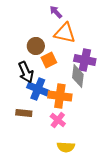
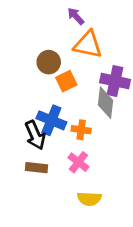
black arrow: (26, 72) -> (35, 135), moved
orange cross: (60, 96) -> (81, 130), size x0.6
brown rectangle: (24, 113) -> (37, 168), moved

